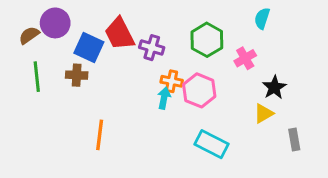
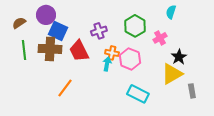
purple circle: (55, 23) -> (46, 15), moved
red trapezoid: (120, 34) -> (79, 51), moved
purple cross: (152, 48) -> (99, 31), turned -35
brown cross: (77, 75) -> (50, 49), size x1.6
yellow triangle: (264, 113) -> (172, 74), size x1.6
orange line: (100, 135) -> (65, 88), turned 30

